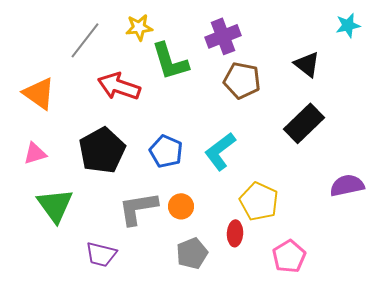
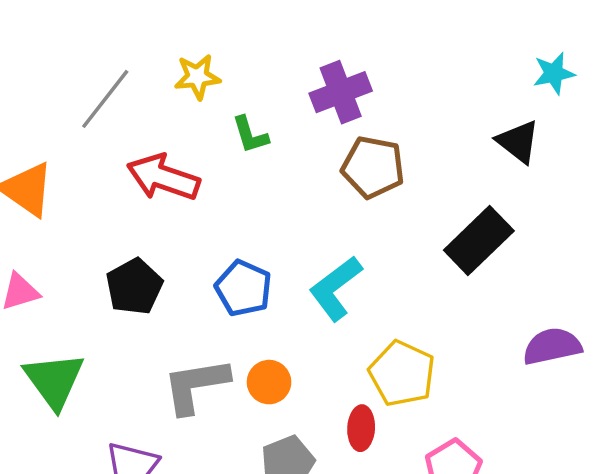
green L-shape: (170, 61) -> (250, 135), size x0.6
black triangle: (307, 64) -> (518, 142), moved
black pentagon: (102, 150) -> (134, 287), size x0.7

